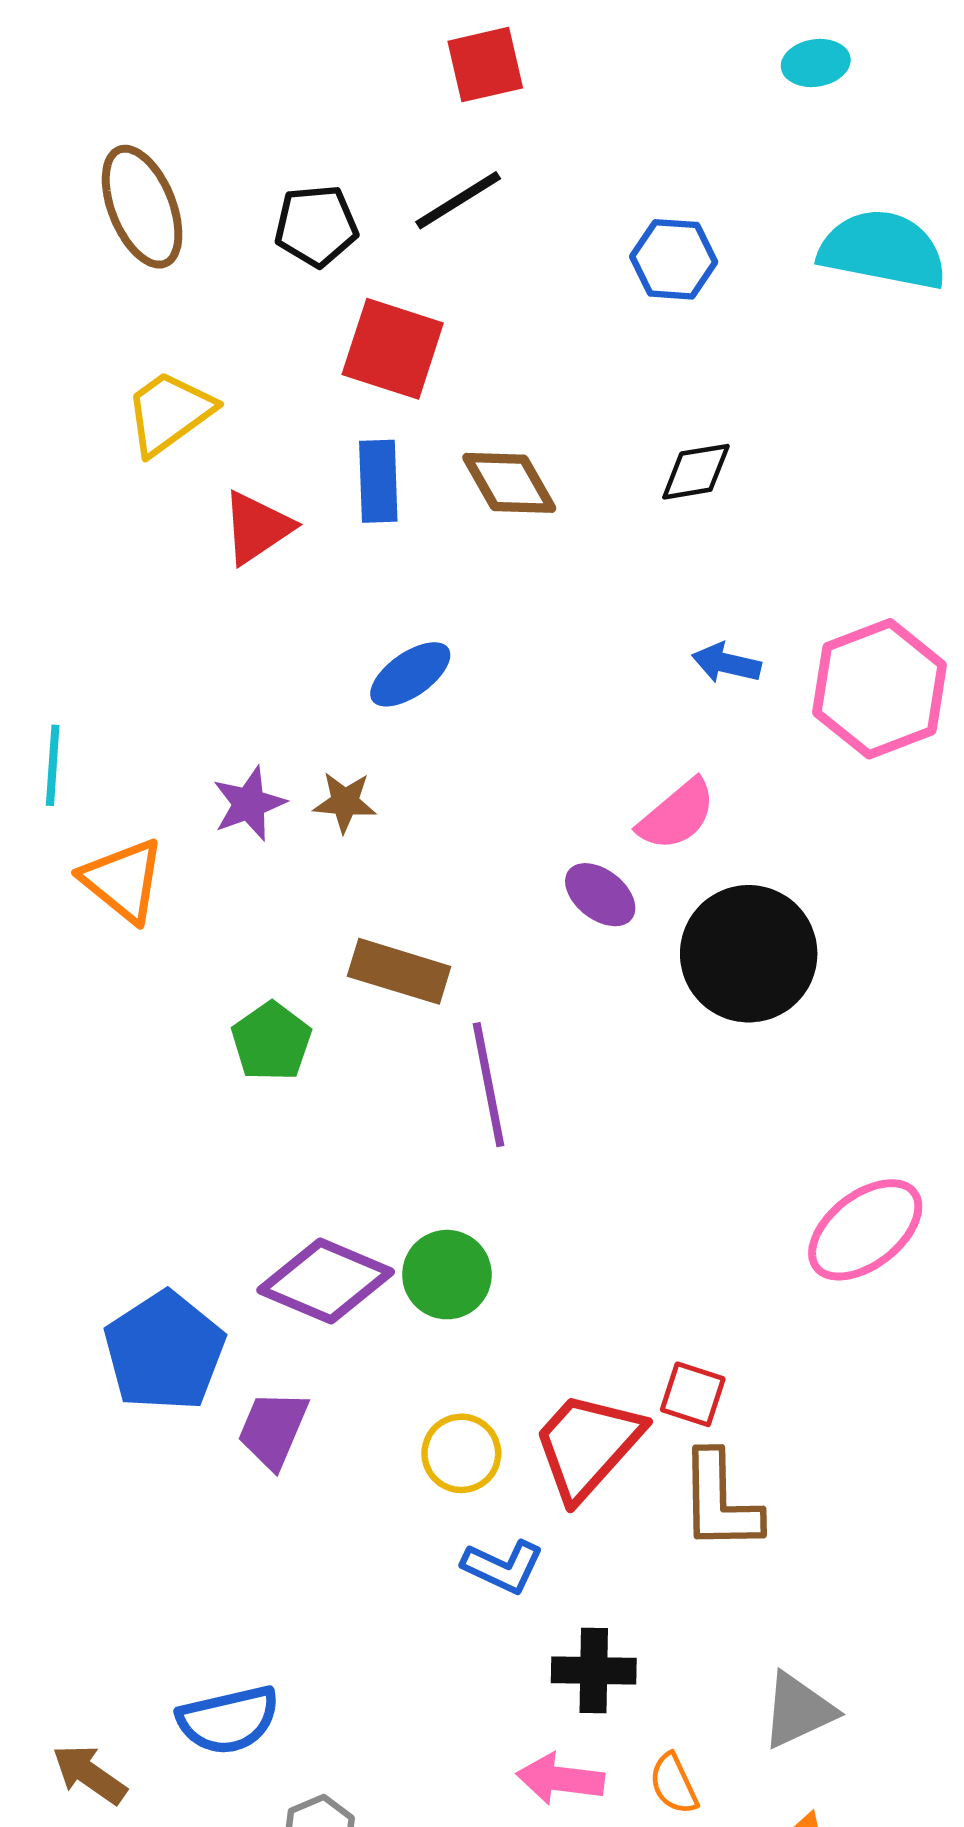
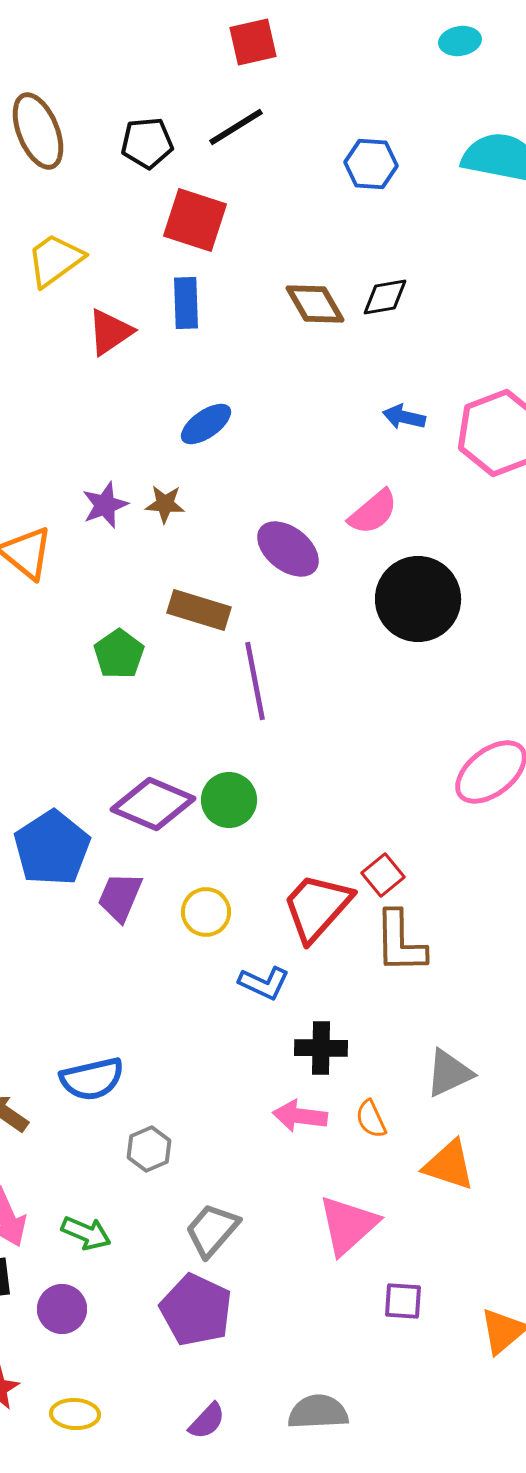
brown diamond: (509, 483) -> (315, 304), moved
purple ellipse: (600, 895) -> (288, 549), moved, size x1.4
red square: (693, 1394) -> (383, 875), turned 33
yellow circle: (461, 1453) -> (206, 912), moved

